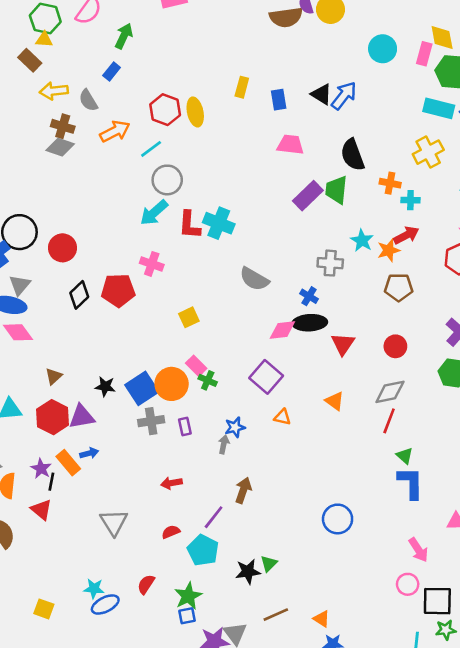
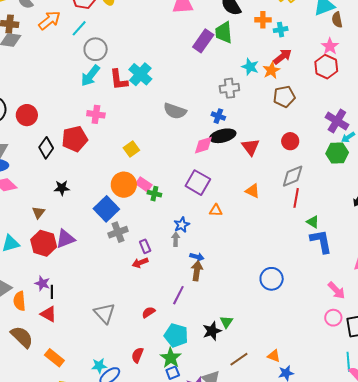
cyan cross: (219, 223) -> (140, 74), turned 30
orange circle: (172, 384) -> (124, 185), moved
black star: (105, 386) -> (62, 188), moved
purple rectangle: (185, 427) -> (145, 246), moved
blue arrow: (89, 453) -> (197, 257), moved, turned 40
orange rectangle: (68, 463) -> (54, 358), moved
red arrow: (171, 483) -> (140, 263), moved
cyan pentagon: (203, 550) -> (176, 335), moved

